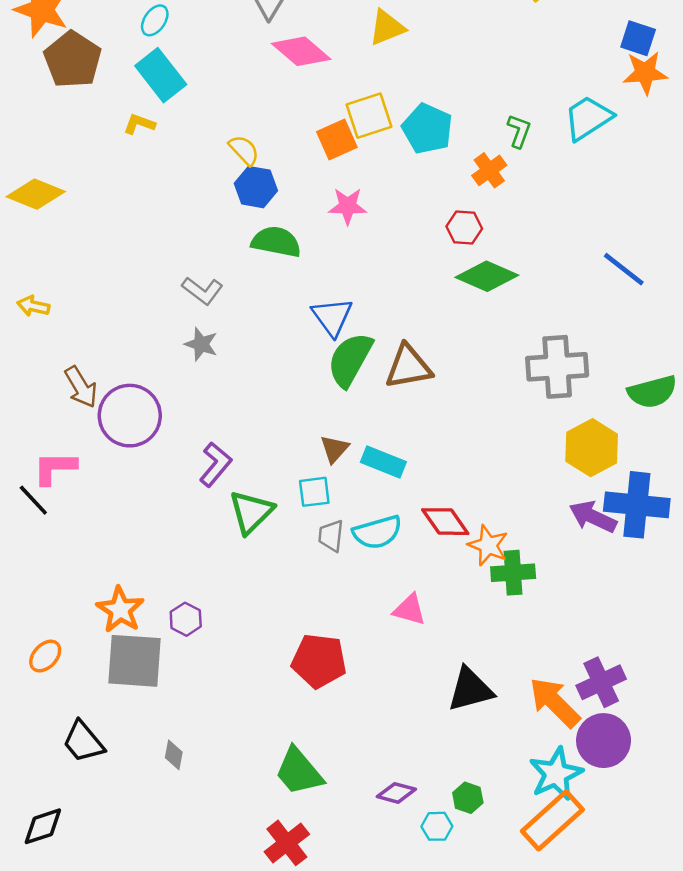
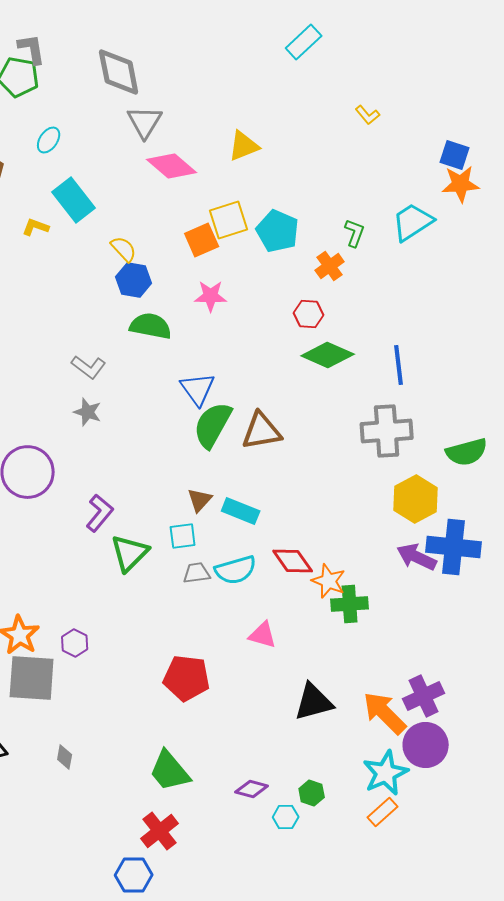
cyan rectangle: (161, 75) -> (74, 200), moved
blue line: (624, 269) -> (399, 365), moved, turned 45
gray trapezoid: (331, 536) -> (197, 573), turned 76
orange rectangle: (552, 820) -> (383, 812), size x0.6

